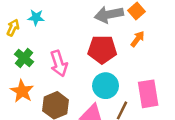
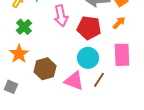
pink arrow: (59, 63) -> (61, 16), moved
pink rectangle: (148, 94) -> (122, 55), moved

